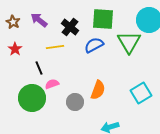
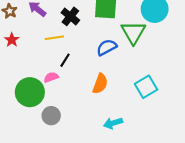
blue semicircle: (94, 45) -> (107, 47), moved
black line: (39, 68) -> (65, 60), moved, turned 56
gray circle: (75, 102) -> (51, 116), moved

